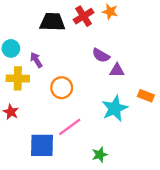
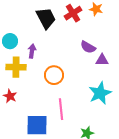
black trapezoid: (52, 22) -> (46, 18), turned 60
purple arrow: (36, 60) -> (32, 51), turned 40
pink line: (70, 127) -> (61, 109), turned -60

